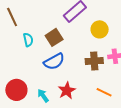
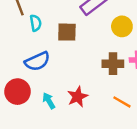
brown square: (54, 37) -> (67, 32), turned 30
cyan semicircle: (28, 40) -> (36, 23), moved
blue semicircle: (54, 62) -> (37, 61), moved

